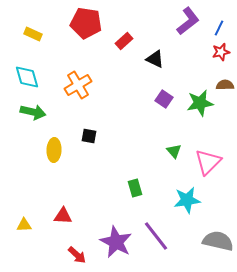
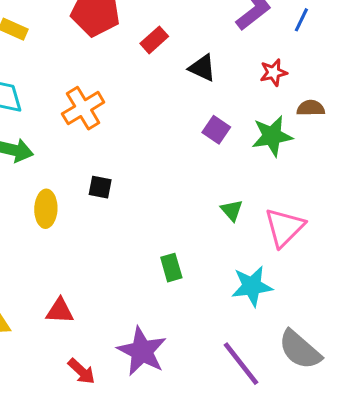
red star: (221, 52) -> (274, 72), moved
purple line: (156, 236) -> (241, 364), moved
gray semicircle: (218, 241) -> (300, 350), turned -152

